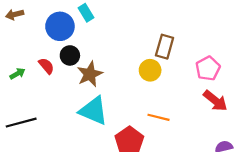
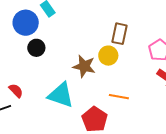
red semicircle: (46, 66) -> (16, 91), moved
brown star: (90, 74) -> (84, 66), moved, turned -30

